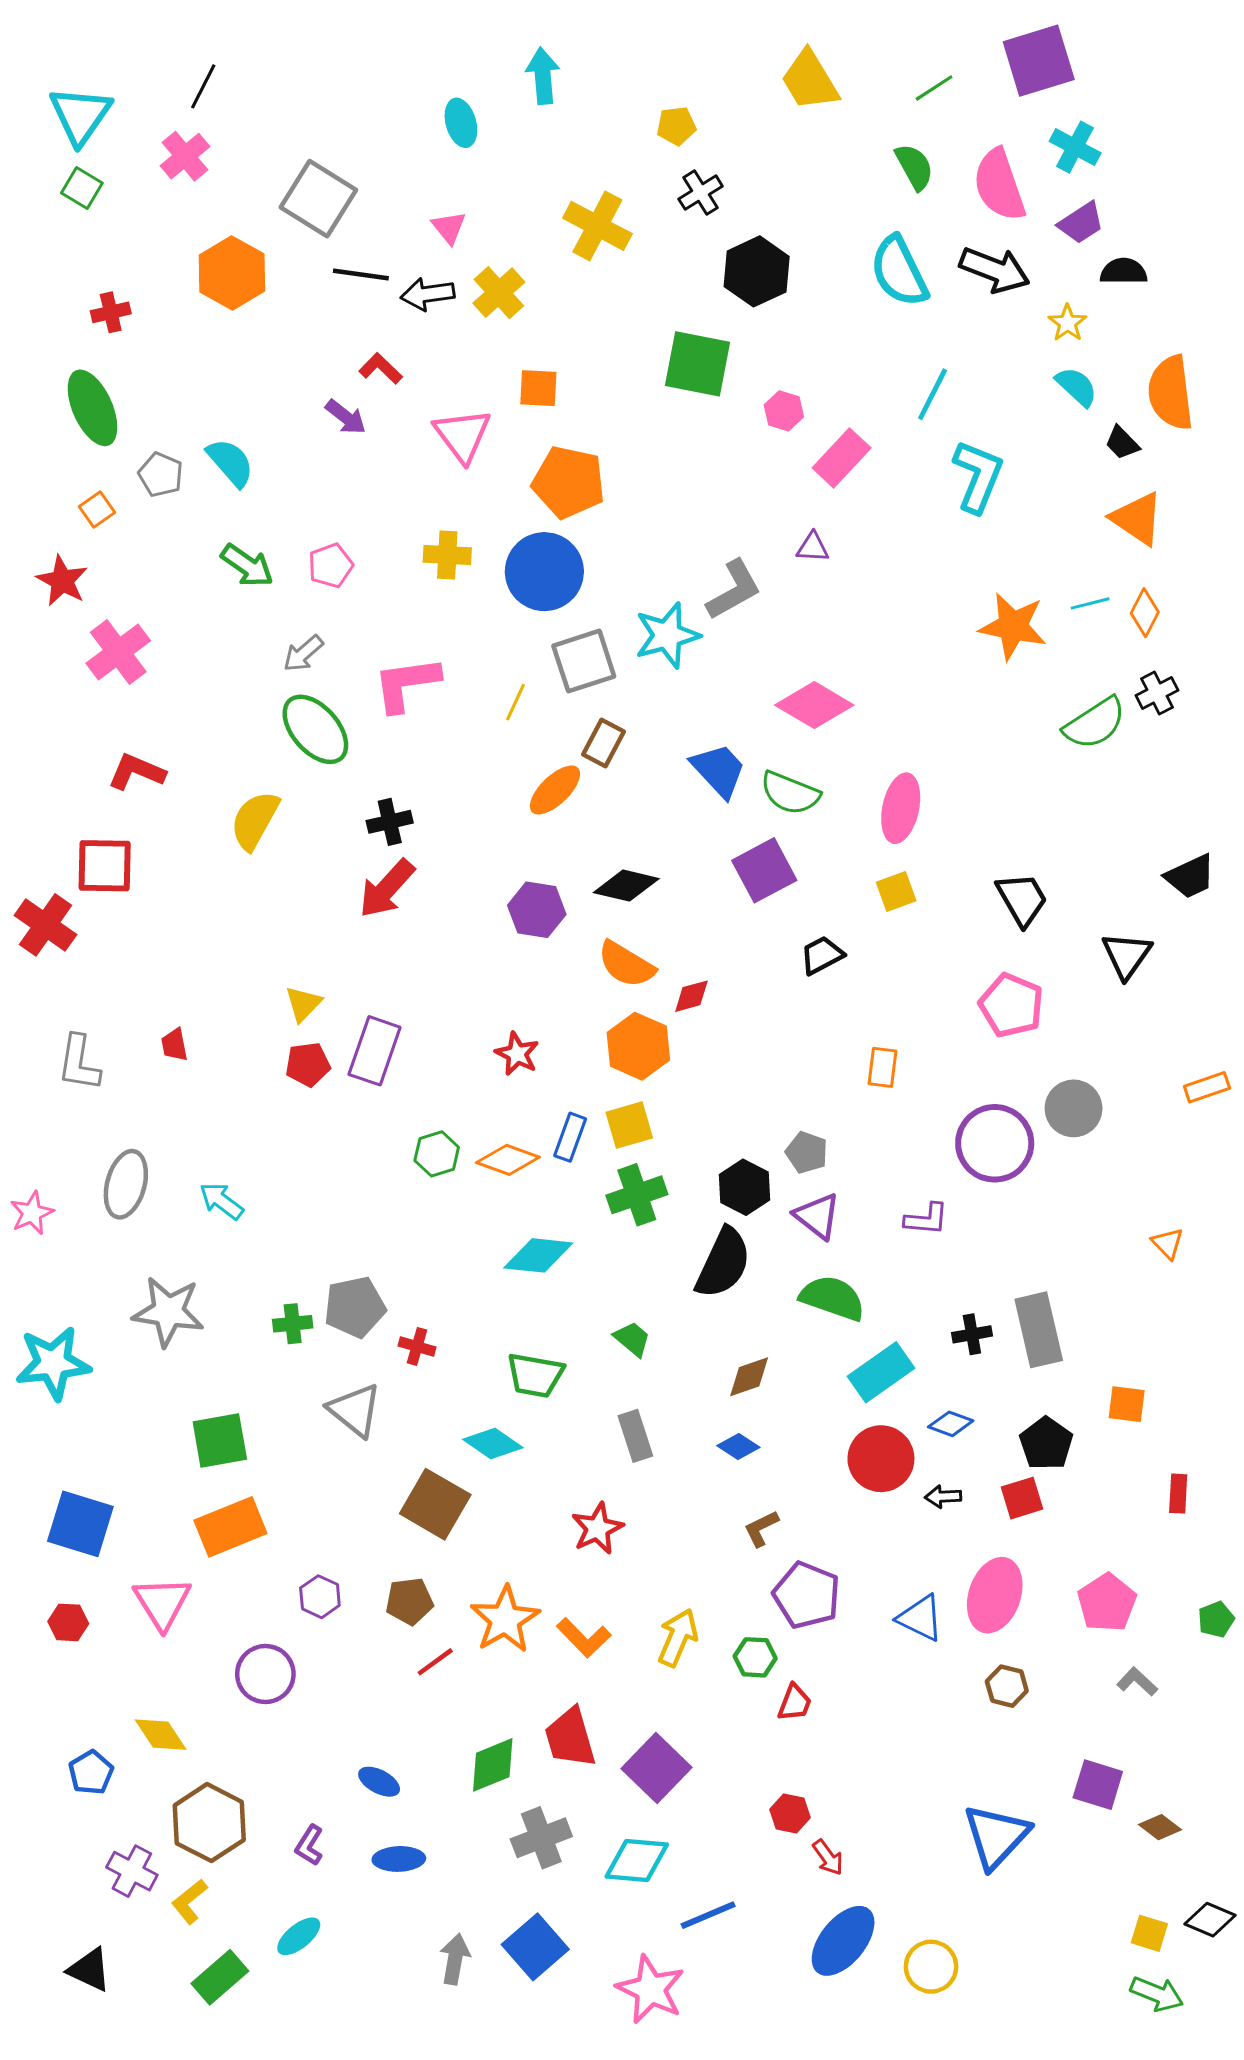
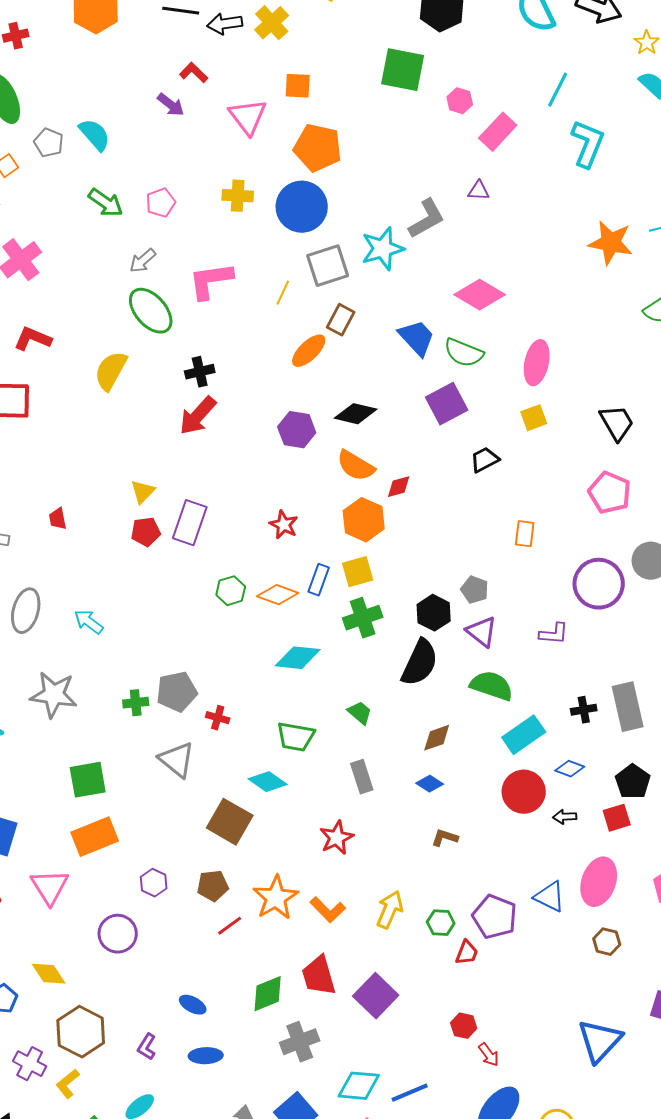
brown L-shape: (761, 1528) -> (445, 838), turned 44
purple pentagon: (807, 1595) -> (495, 917), moved
cyan diamond: (637, 1860) -> (359, 1086), moved

